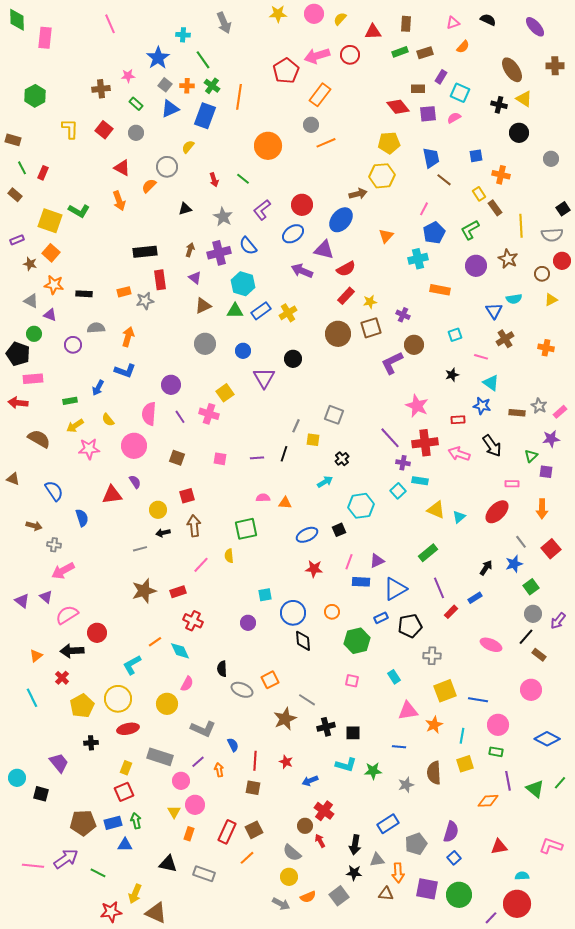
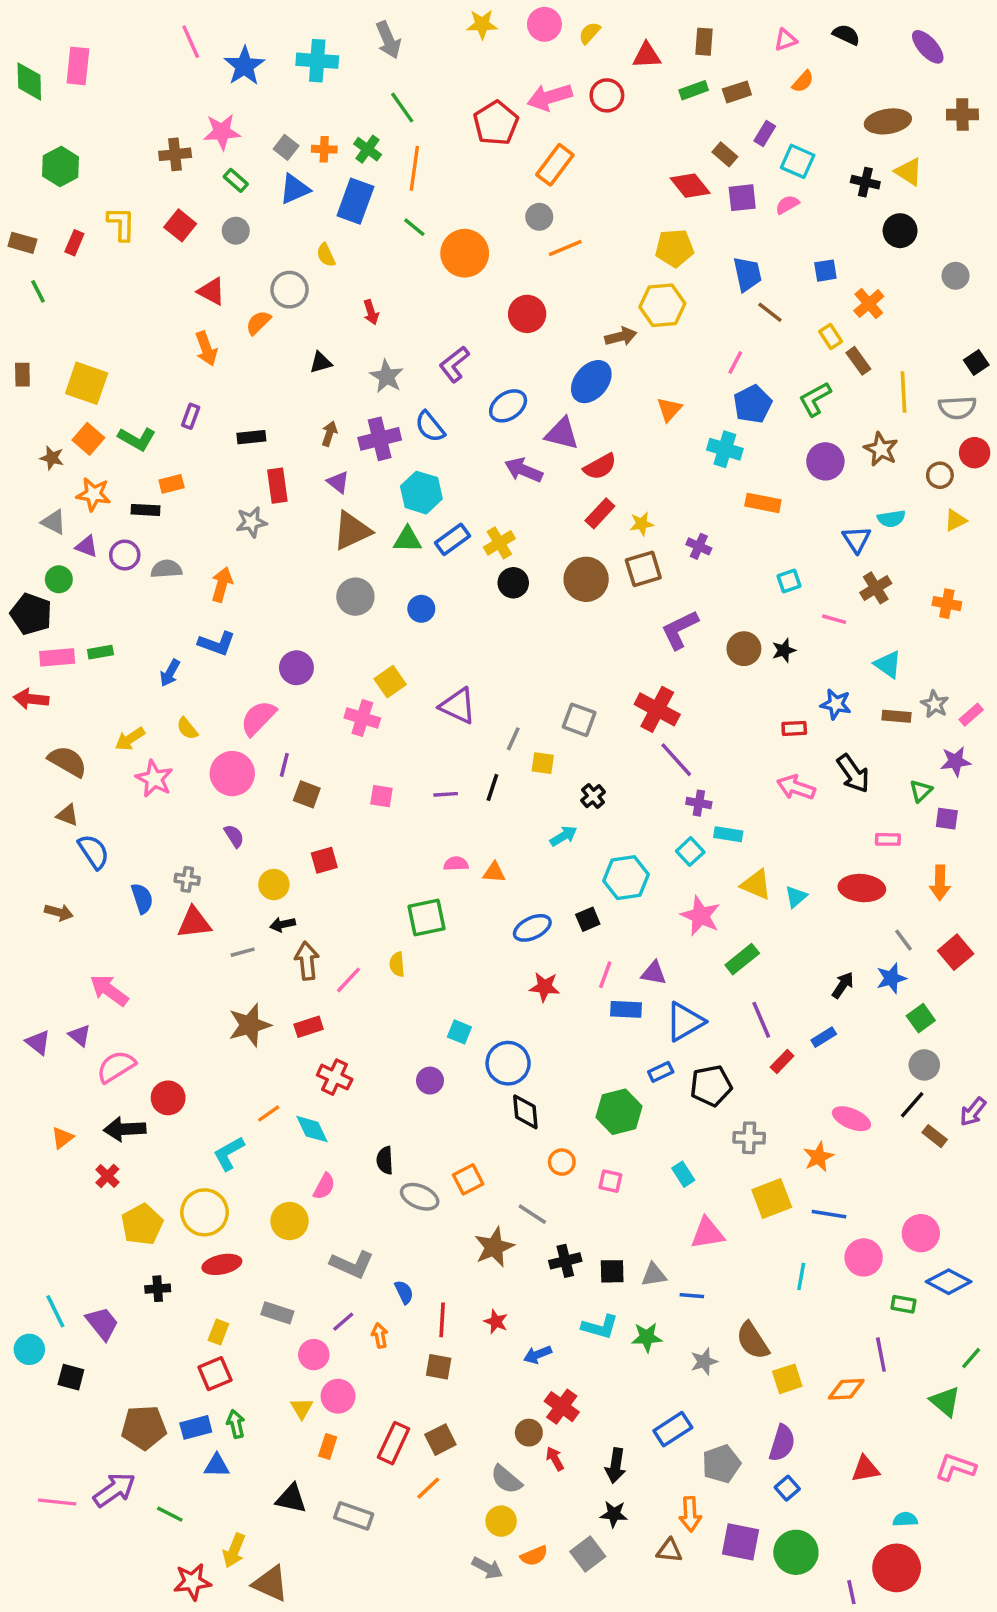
green diamond: (17, 20) -> (29, 82), moved
cyan cross: (183, 35) -> (317, 61), size x1.6
blue star: (158, 58) -> (244, 66), moved
green line: (203, 60) -> (402, 108), moved
brown ellipse: (512, 70) -> (888, 121), turned -65
pink star: (128, 76) -> (222, 132), size x1.5
brown rectangle: (418, 89) -> (725, 154), turned 40
yellow semicircle: (188, 147) -> (326, 255), turned -64
red rectangle: (43, 173) -> (74, 243), moved
orange cross: (501, 175) -> (869, 304), turned 36
green line: (243, 179) -> (414, 227), moved
brown rectangle: (15, 195) -> (22, 375), moved, turned 48
red circle: (302, 205) -> (527, 314), moved
green L-shape: (79, 211) -> (137, 439), moved
purple rectangle: (17, 240) -> (191, 416), moved, turned -48
black rectangle: (145, 252) -> (251, 437), size x0.7
cyan cross: (418, 259) -> (725, 449), turned 30
orange rectangle: (124, 292) -> (172, 484), moved
brown triangle: (203, 306) -> (352, 531), size x1.4
purple circle: (73, 345) -> (125, 555), moved
brown circle: (414, 345) -> (744, 649), moved
black circle: (293, 359) -> (513, 583), moved
purple triangle: (264, 378) -> (458, 706), moved, turned -35
cyan triangle: (491, 383) -> (888, 664), moved
green rectangle: (70, 401) -> (100, 652), moved
pink star: (417, 406) -> (701, 916), moved
pink semicircle: (149, 414) -> (258, 718), turned 40
purple line: (180, 417) -> (284, 765), moved, turned 48
red cross: (425, 443) -> (657, 709), moved, turned 35
pink star: (89, 449) -> (154, 779), turned 30
brown triangle: (13, 479) -> (68, 815), moved
red triangle: (112, 495) -> (194, 923), moved
red ellipse: (497, 512) -> (862, 888), turned 50
brown arrow: (194, 526) -> (307, 961), moved
gray cross: (54, 545) -> (187, 879), moved
purple triangle: (377, 561) -> (654, 973), turned 35
pink arrow: (63, 571) -> (109, 990), turned 65
cyan square: (265, 595) -> (459, 1032), turned 32
orange circle: (332, 612) -> (562, 1162), moved
purple arrow: (558, 621) -> (973, 1112), moved
pink circle: (531, 690) -> (921, 1233), moved
cyan line: (32, 698) -> (55, 1311), moved
orange star: (434, 725) -> (818, 1157), moved
green rectangle: (496, 752) -> (903, 1304), moved
gray rectangle: (160, 757) -> (277, 1313), size x0.7
yellow square: (465, 764) -> (787, 1379), moved
brown semicircle: (434, 773) -> (753, 1341), turned -30
green triangle: (535, 789) -> (945, 1401), moved
gray triangle: (377, 860) -> (654, 1275), moved
purple line: (491, 918) -> (851, 1592), turned -56

